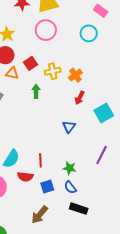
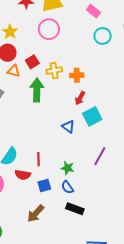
pink rectangle: (101, 11) -> (93, 11), moved
cyan circle: (89, 33) -> (103, 36), moved
orange cross: (75, 75) -> (77, 75), turned 32
green arrow: (36, 91) -> (37, 90), size x1.6
cyan square: (104, 113) -> (92, 116), moved
blue triangle: (69, 127) -> (68, 127), turned -32

